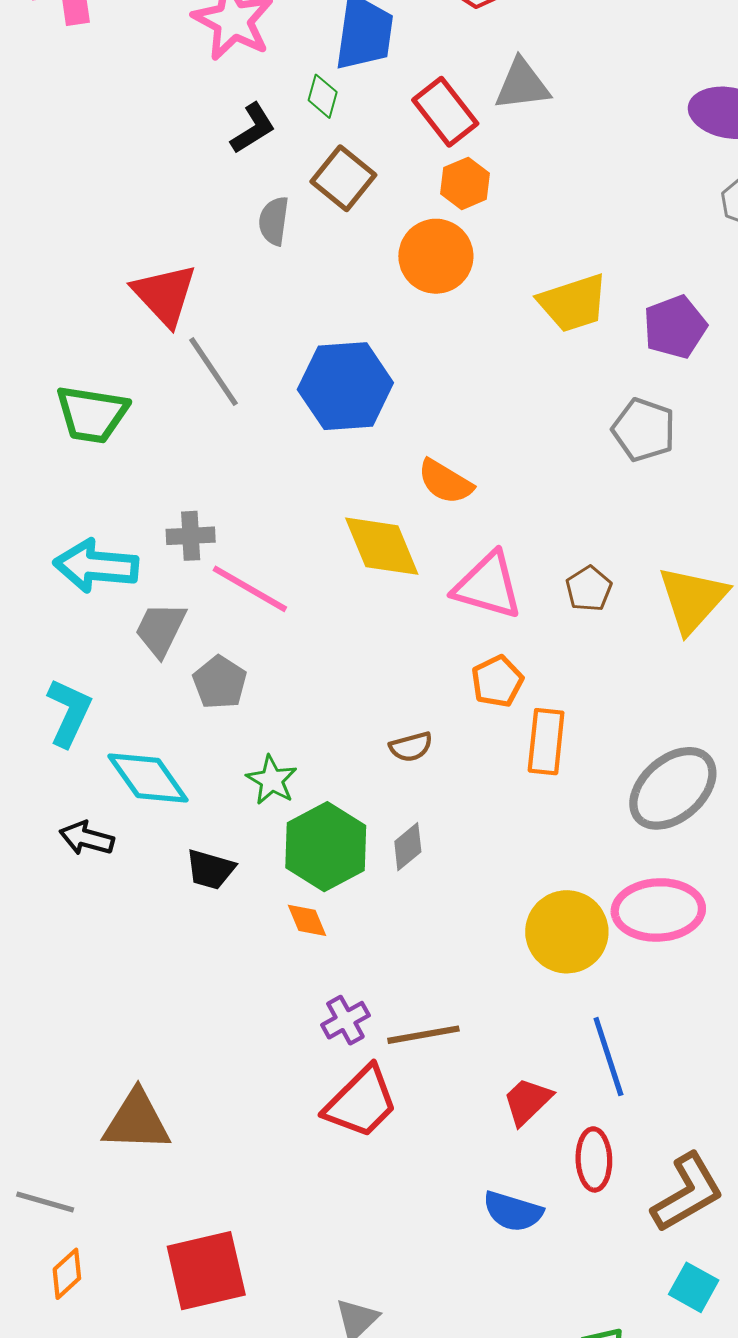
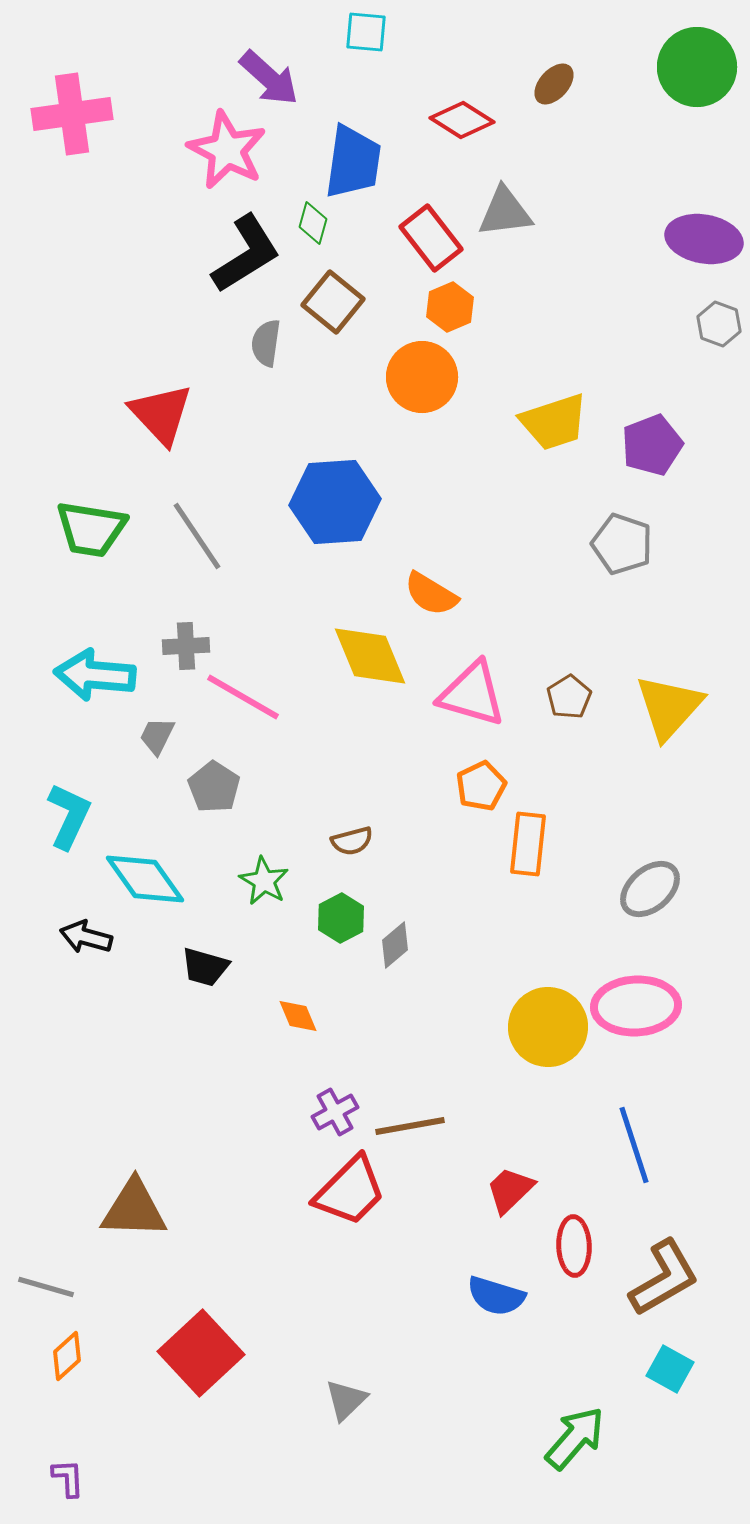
black L-shape: (253, 128) -> (246, 254), size x1.6
gray line: (213, 372) -> (197, 536), moved
gray trapezoid: (160, 629) -> (157, 736), size x0.7
brown semicircle: (411, 747) -> (352, 841), moved
gray ellipse: (673, 788) -> (650, 889), size x0.7
green hexagon: (326, 847) -> (341, 918), moved, size x0.6
blue line: (608, 1057) -> (634, 1145), moved
red square: (206, 1271) -> (201, 1353), turned -30

